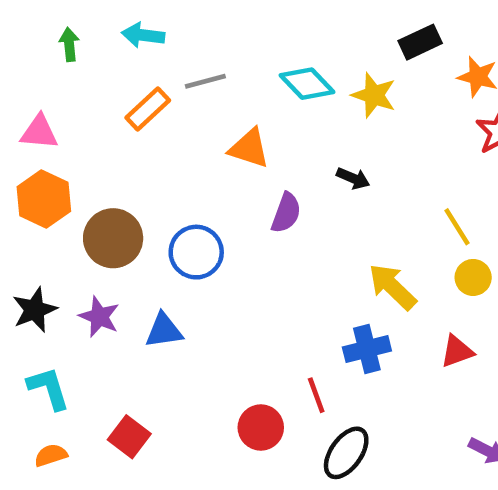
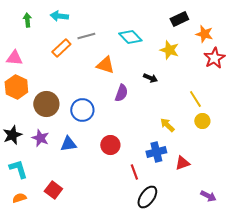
yellow star: (374, 95) -> (169, 50), moved
yellow arrow: (392, 287) -> (167, 125), size x0.7
red triangle: (457, 351) -> (182, 163), moved
red circle: (261, 427) -> (110, 145), moved

